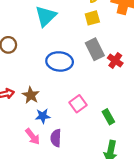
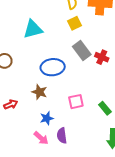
cyan triangle: (46, 16) -> (33, 29), turned 40
brown star: (31, 95) -> (39, 92), moved
pink square: (78, 104) -> (76, 102), turned 35

